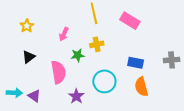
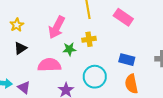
yellow star: (27, 26) -> (17, 25), moved
pink arrow: (64, 34) -> (57, 27), size x1.6
pink semicircle: (58, 72) -> (49, 65), turned -85

